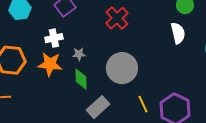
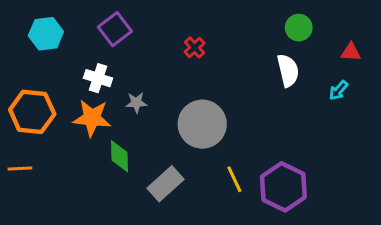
red cross: (117, 18) -> (195, 47), size x0.6
white cross: (54, 38) -> (98, 78), turned 30
green diamond: (81, 79) -> (119, 156), moved

